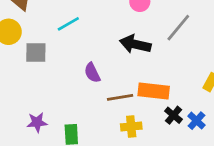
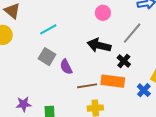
gray square: (36, 53) -> (47, 57), moved, turned 30
black cross: (173, 115) -> (124, 61), moved
blue cross: (197, 121) -> (144, 90), moved

